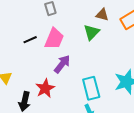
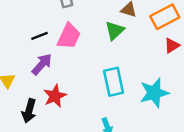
purple arrow: (62, 64) -> (42, 64), moved
cyan rectangle: (91, 88) -> (114, 82), moved

